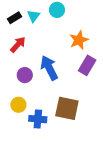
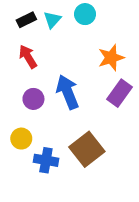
red arrow: (18, 45) -> (28, 57), turned -78
brown square: (67, 108) -> (87, 149), turned 35

